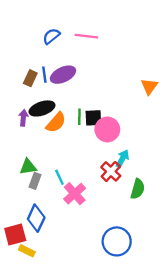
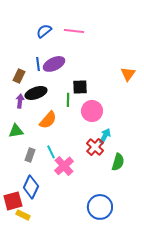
brown rectangle: (30, 78) -> (19, 76), moved
black square: (93, 118) -> (80, 87), moved
orange semicircle: (56, 122) -> (48, 120), moved
green triangle: (28, 167) -> (16, 131), moved

